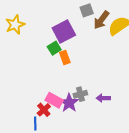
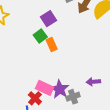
purple square: (64, 32) -> (48, 19), size x0.7
gray cross: (80, 94) -> (73, 97), moved

